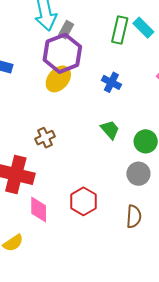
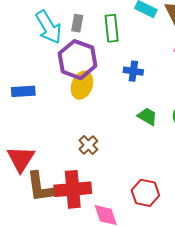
gray rectangle: (66, 30) -> (77, 23), moved
green rectangle: (120, 30) -> (112, 28), moved

